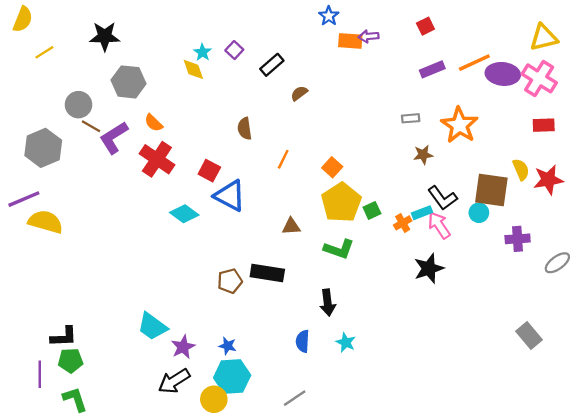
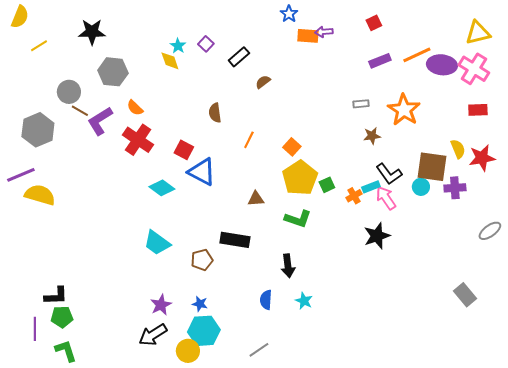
purple cross: (518, 239) -> (455, 188), moved
brown pentagon: (230, 281) -> (202, 260), moved
cyan trapezoid: (152, 326) -> (157, 243), moved

